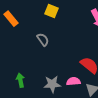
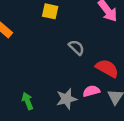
gray semicircle: (43, 40) -> (76, 47), moved

